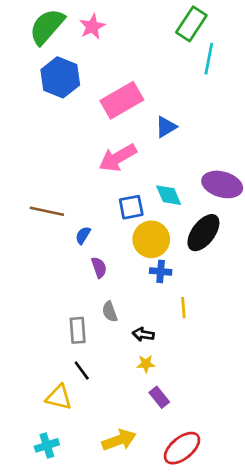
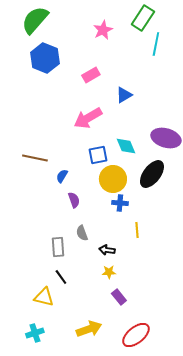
pink star: (92, 27) -> (103, 30), moved
pink rectangle: (122, 100) -> (91, 75), size x0.6

